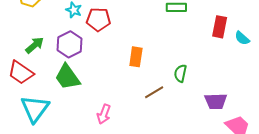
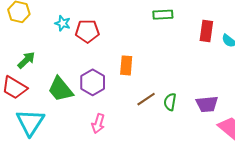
purple hexagon: (70, 44) -> (93, 82), moved
green semicircle: (180, 73) -> (170, 102), moved

